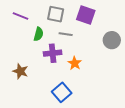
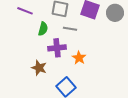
gray circle: (112, 40) -> (115, 13), moved
brown star: (20, 71) -> (39, 68), moved

